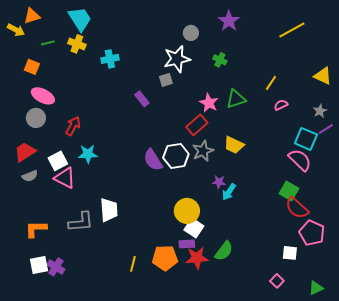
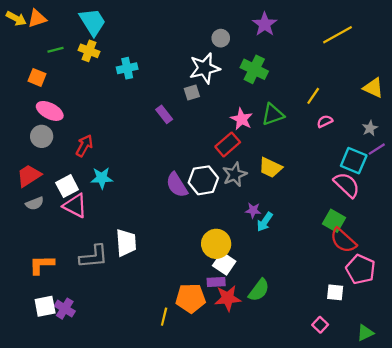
yellow arrow: (16, 30) -> (16, 18), moved
green cross: (220, 60) -> (254, 69), size x1.6
yellow line: (133, 264) -> (164, 317), moved

